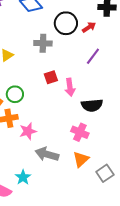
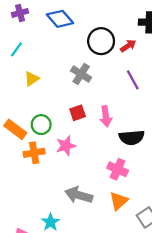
gray cross: (43, 43) -> (81, 74), moved, turned 30
purple line: (93, 56) -> (133, 80), turned -66
red square: (51, 77) -> (78, 113), moved
pink star: (28, 131) -> (66, 146), moved

